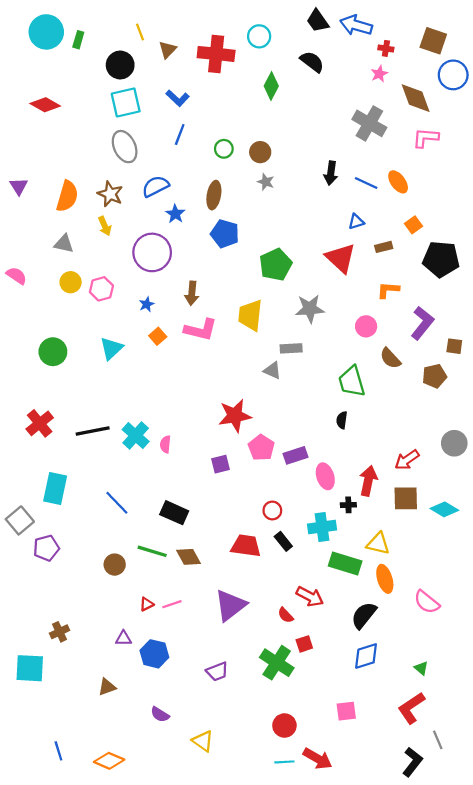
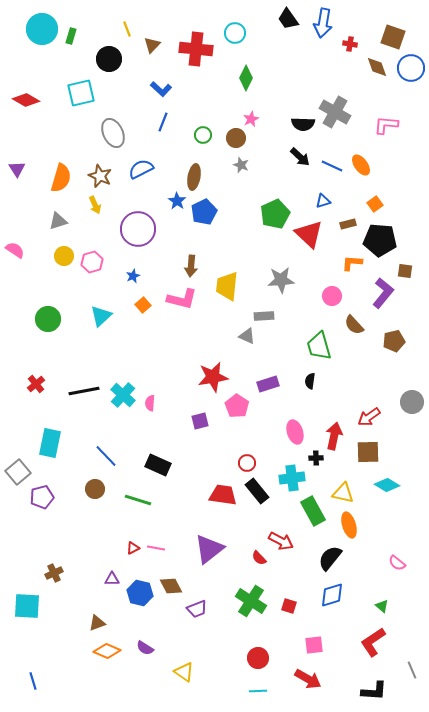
blue arrow: (356, 25) -> (323, 23), turned -96
black semicircle: (312, 62) -> (303, 124), moved, turned 145
pink star: (379, 74) -> (251, 119), moved
brown diamond: (416, 98) -> (377, 67), moved, size x0.7
cyan square: (126, 102) -> (81, 93), moved
red diamond: (45, 105) -> (26, 100), moved
black arrow: (331, 173) -> (300, 157), turned -55
blue star: (175, 214) -> (177, 201), moved
blue pentagon: (225, 234) -> (204, 212), turned 30
gray triangle: (64, 244) -> (58, 221), turned -30
black pentagon: (441, 259) -> (380, 240), moved
green pentagon: (276, 265) -> (275, 214), moved
brown arrow: (192, 293) -> (191, 266), moved
brown square: (454, 346) -> (405, 271), moved
red cross: (40, 423) -> (36, 384), size x0.7
purple rectangle: (295, 455) -> (268, 384), moved
cyan diamond: (444, 509) -> (387, 485), moved
black rectangle: (283, 541) -> (257, 491), size x1.4
brown diamond: (189, 557) -> (171, 586), moved
green rectangle: (345, 563) -> (313, 511), turned 44
brown circle: (115, 565) -> (95, 489), moved
pink semicircle: (427, 602) -> (397, 563), moved, size x0.7
pink line: (172, 604) -> (156, 548), turned 30
red square: (304, 644) -> (289, 606), moved, turned 35
gray line: (438, 740) -> (412, 670), moved
blue line: (58, 751) -> (33, 681), moved
red arrow: (318, 759) -> (308, 679), moved
orange diamond: (109, 761) -> (107, 651), moved
black L-shape: (412, 762) -> (374, 691), turned 56

